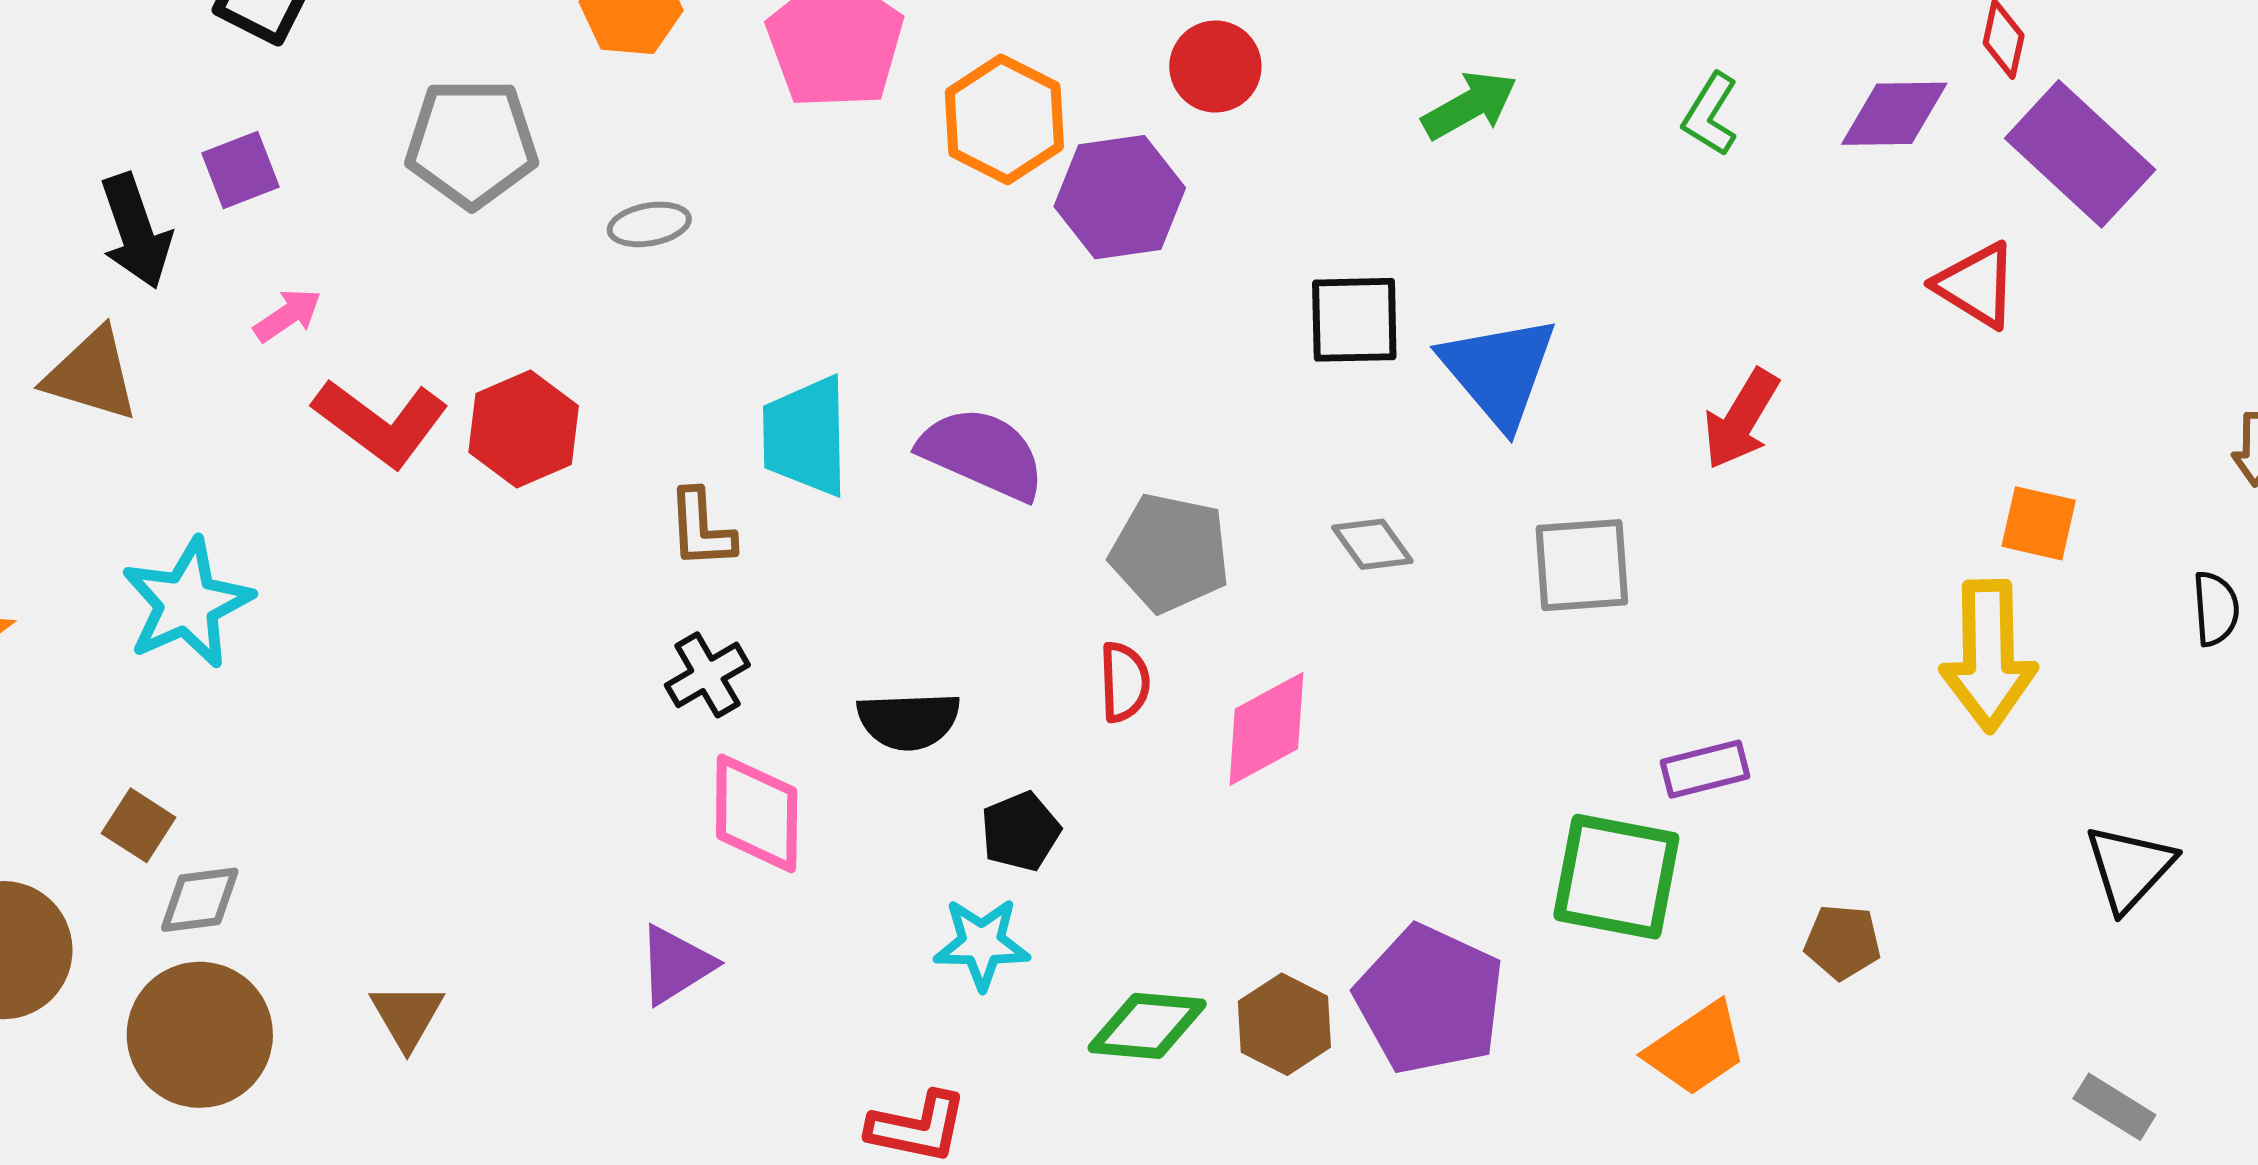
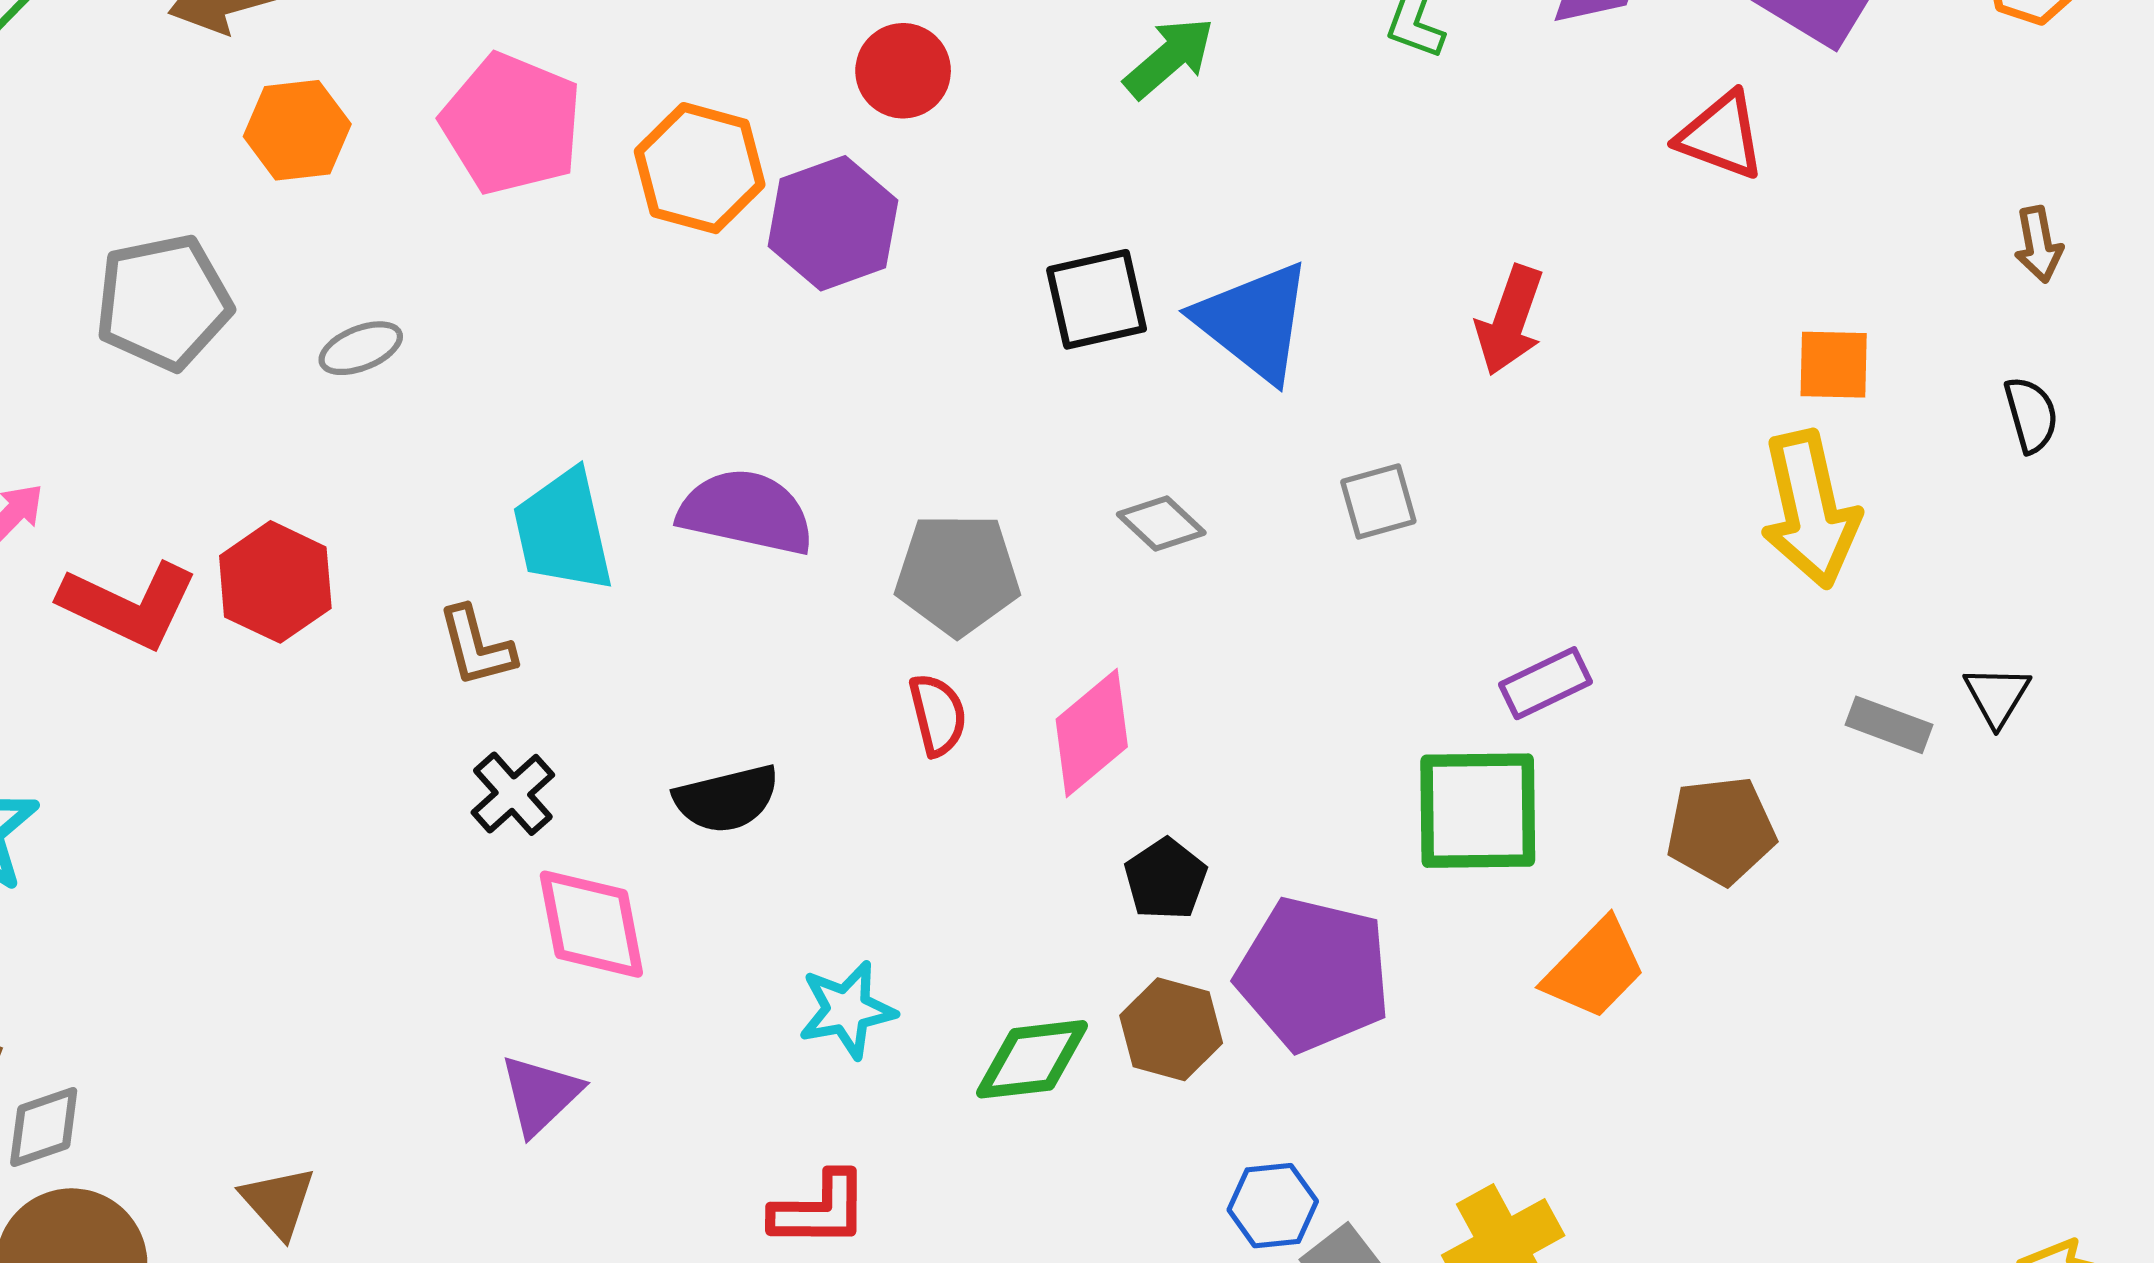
gray square: (1582, 565) -> (1378, 502), size x0.7
black pentagon: (1020, 831) -> (1166, 879), moved
black triangle: (2129, 868) -> (1997, 696), size x0.7
brown pentagon: (1843, 942) -> (1721, 830), size x1.4
gray rectangle: (2114, 1107) -> (1889, 725), moved

